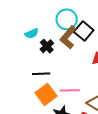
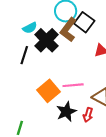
black cross: (47, 46) -> (46, 40), size x1.6
black line: (41, 74) -> (24, 55), moved, turned -66

